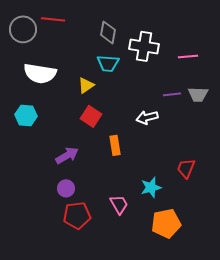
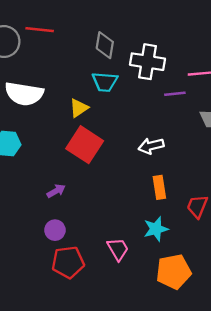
purple line: (172, 94) -> (175, 94), moved
red square: (91, 116) -> (85, 145), size x1.4
orange rectangle: (115, 145) -> (159, 187), moved
purple arrow: (67, 155) -> (56, 191), size x0.7

